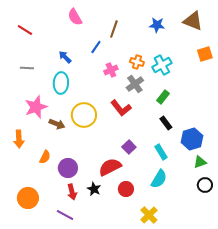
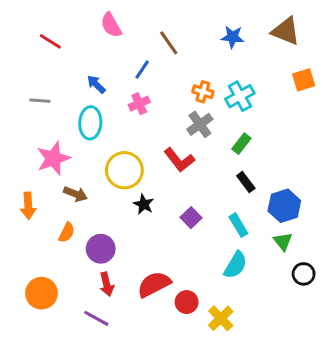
brown line: (114, 29) -> (169, 43), turned -54
red line: (25, 30) -> (50, 41), moved
pink cross: (111, 70) -> (139, 104), moved
brown arrow: (57, 124) -> (76, 194), moved
green triangle: (200, 162) -> (283, 241), moved, turned -48
red semicircle: (110, 167) -> (154, 284), moved
black star: (94, 189) -> (144, 204), moved
red circle: (126, 189) -> (187, 302), moved

